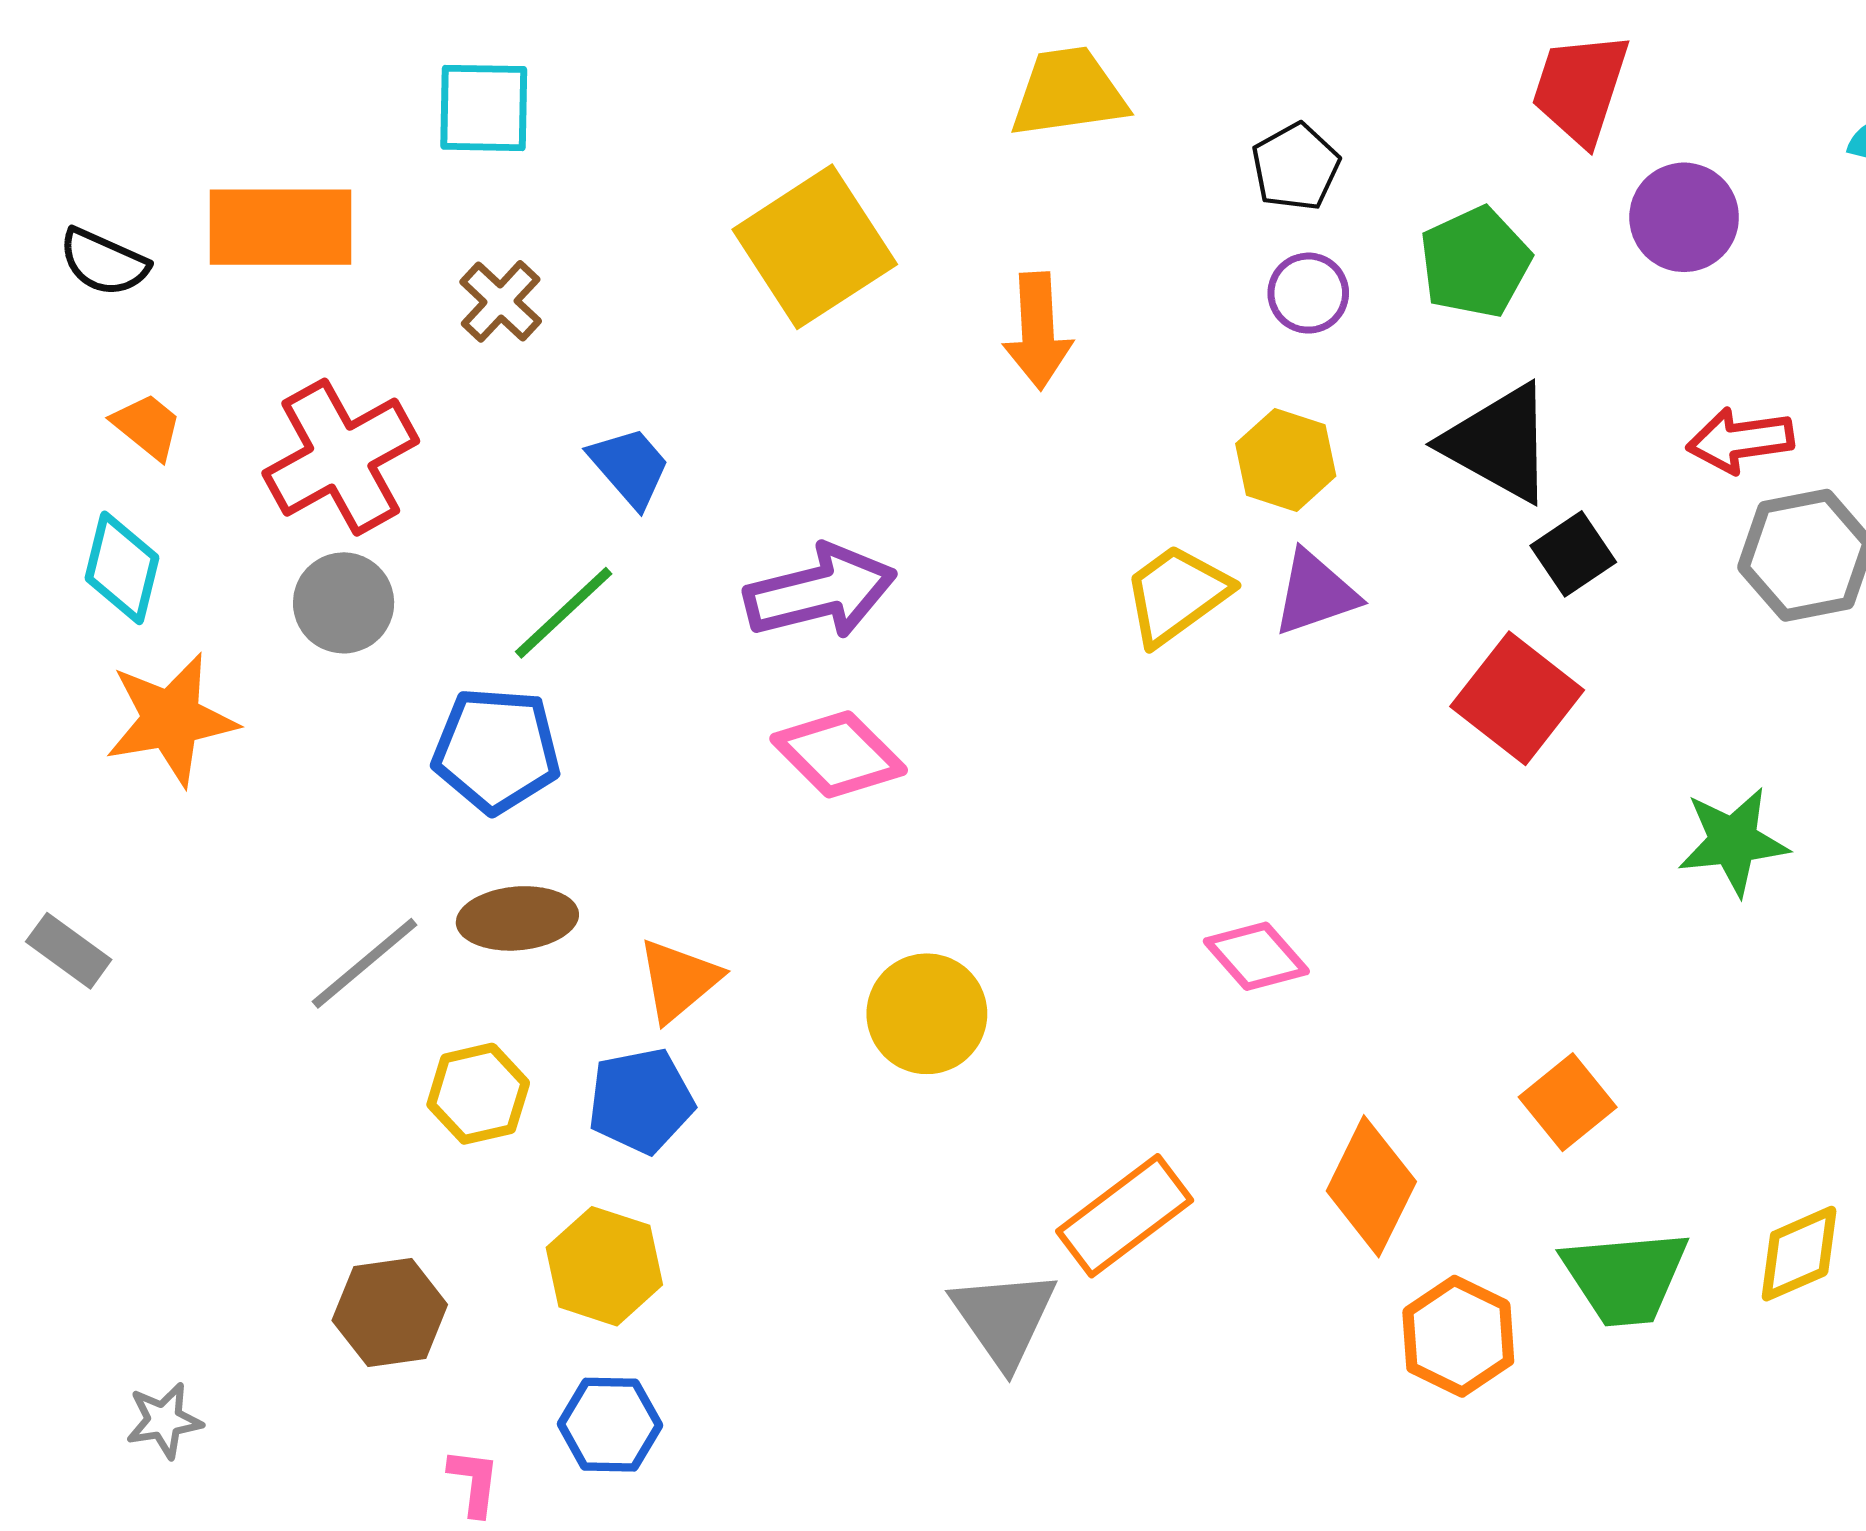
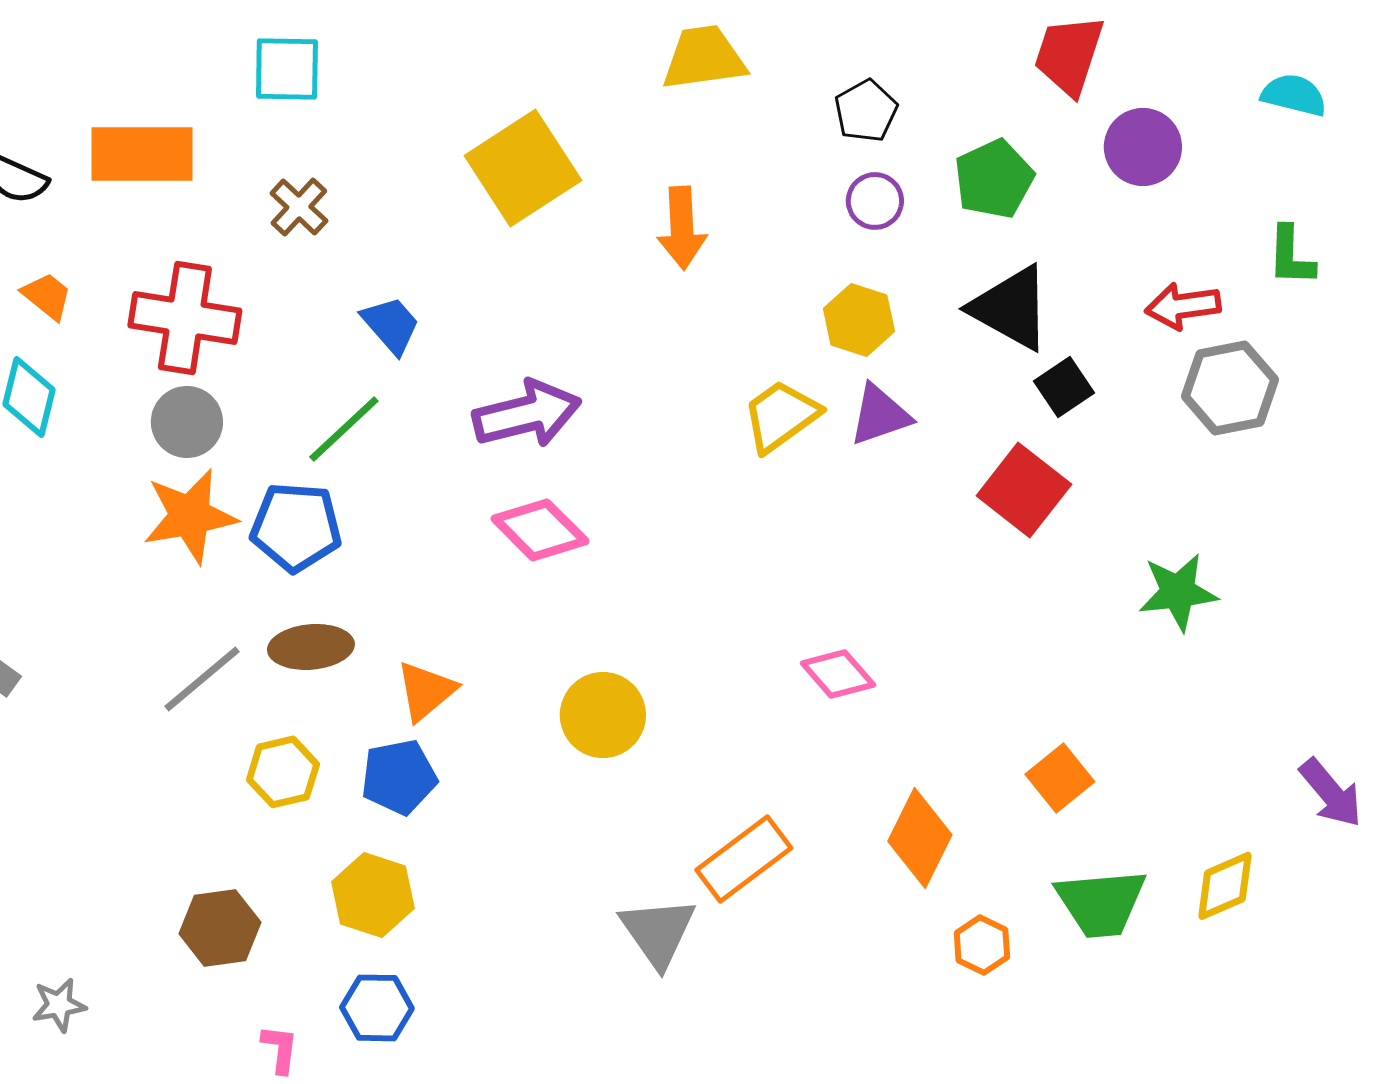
red cross: (341, 457) -> (185, 318), turned 38
orange star: (171, 719) -> (190, 516), moved
orange hexagon: (1458, 1336) -> (982, 945), size x0.7

